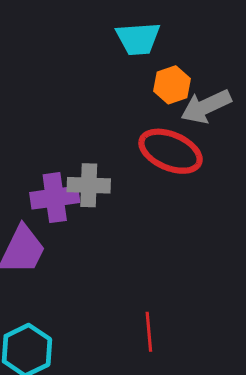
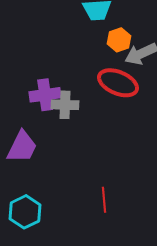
purple cross: (55, 198) -> (45, 95), moved

